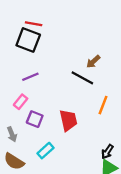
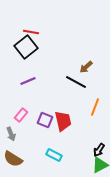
black square: (28, 40) -> (26, 47), turned 30
pink rectangle: (21, 102) -> (21, 115), moved
purple square: (35, 119) -> (45, 120), moved
cyan rectangle: (46, 151) -> (54, 155), moved, turned 70

